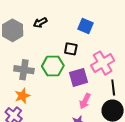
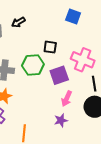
blue square: (85, 26) -> (73, 16), moved
pink cross: (103, 63) -> (83, 60), turned -35

